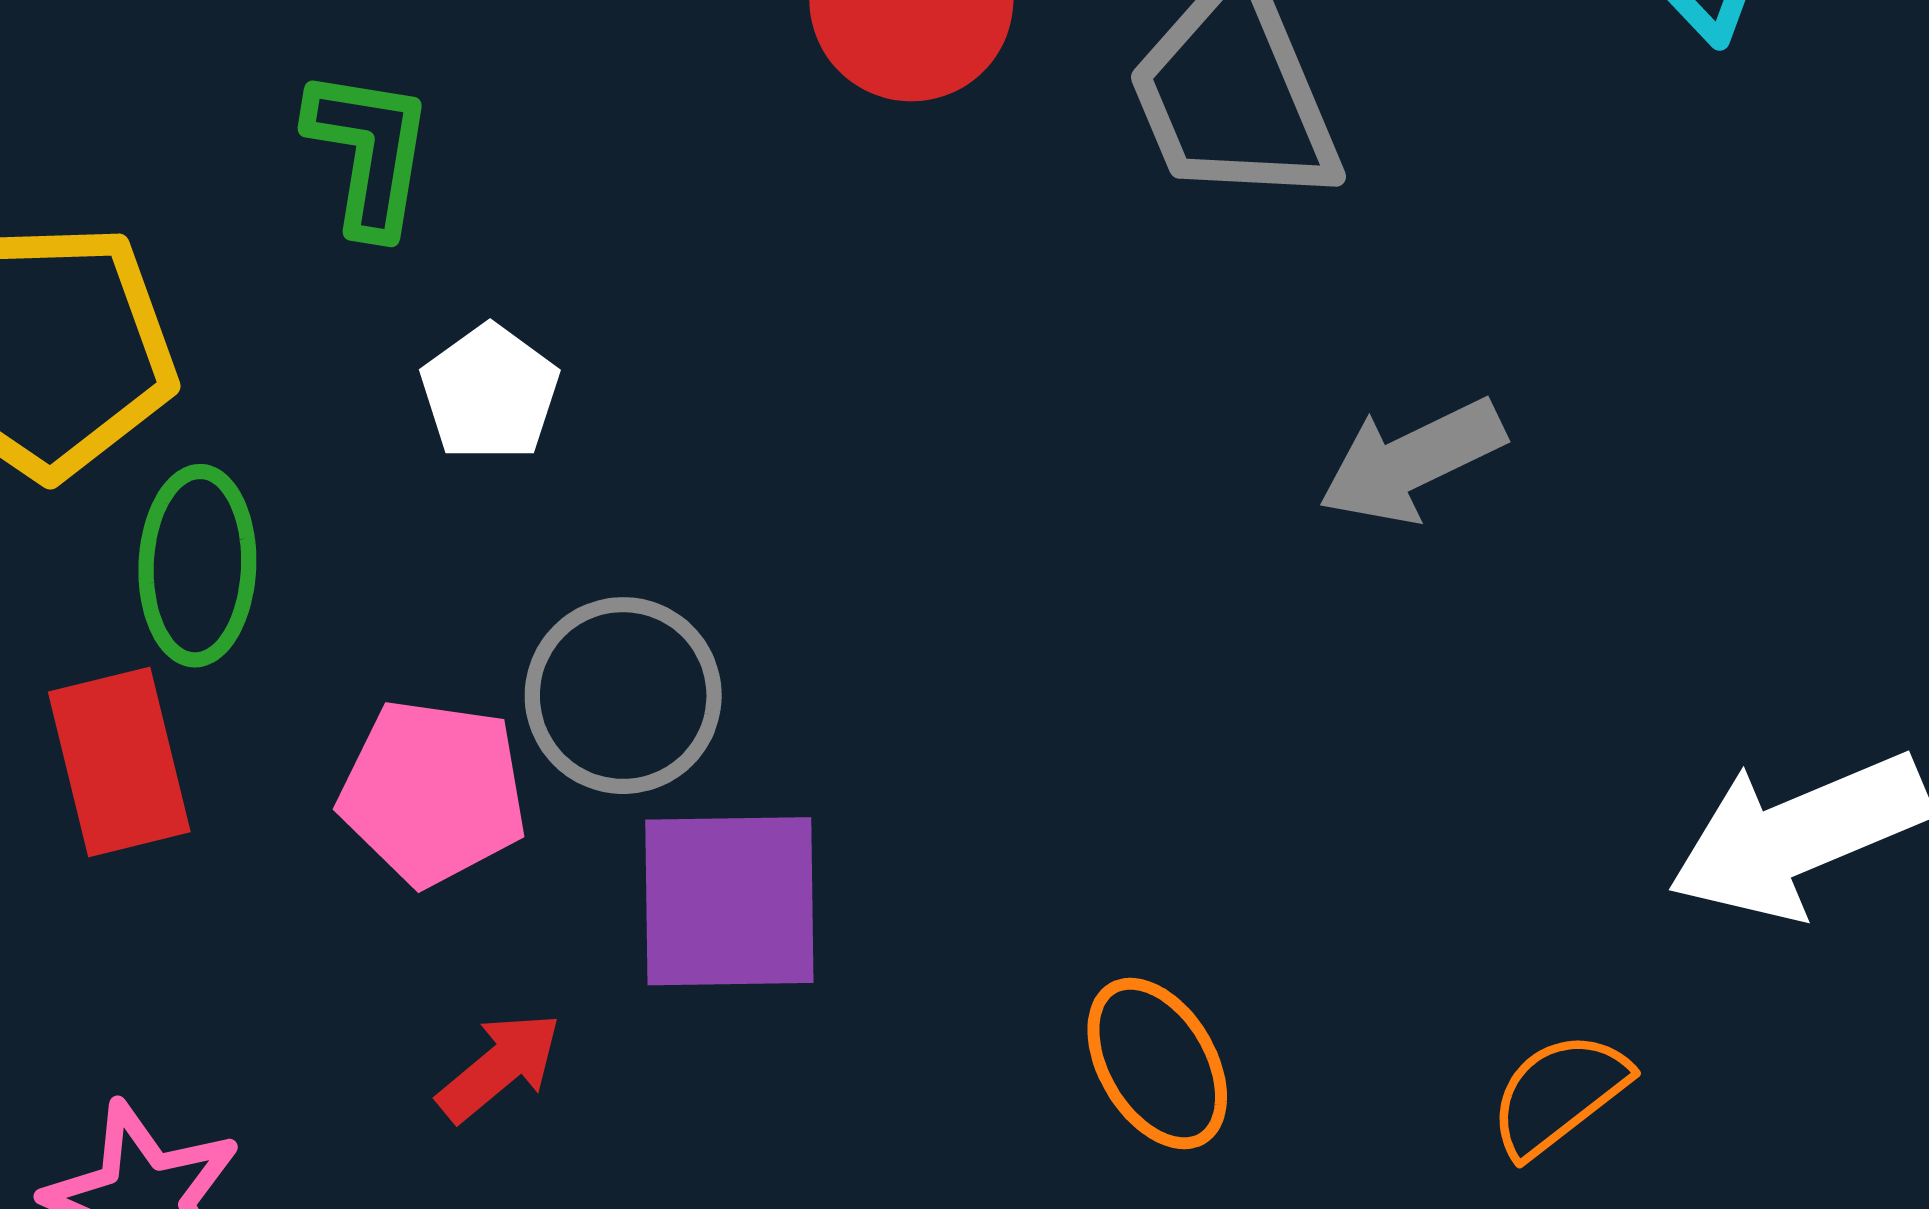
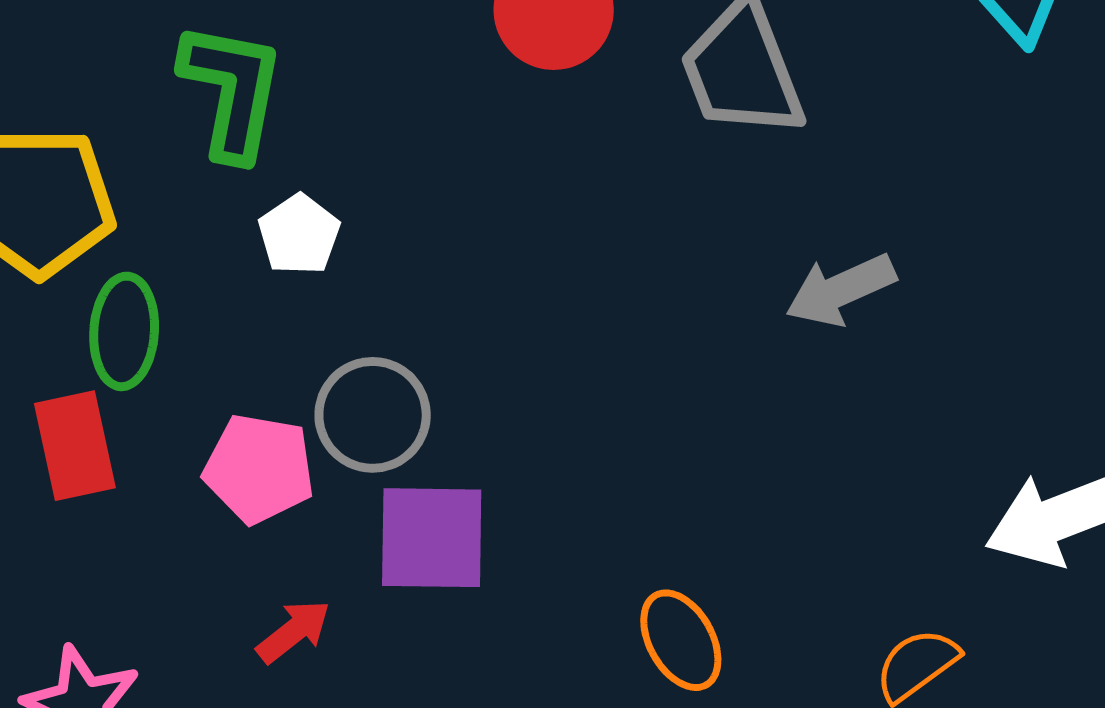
green L-shape: (369, 152) -> (232, 91), size x1.4

